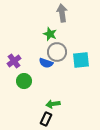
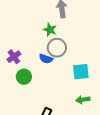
cyan square: (81, 60) -> (81, 72), moved
green arrow: (53, 104) -> (83, 100), moved

